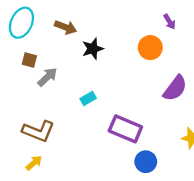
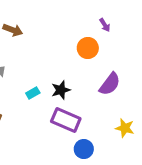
black star: (93, 49) -> (61, 90), moved

